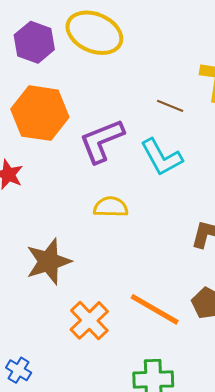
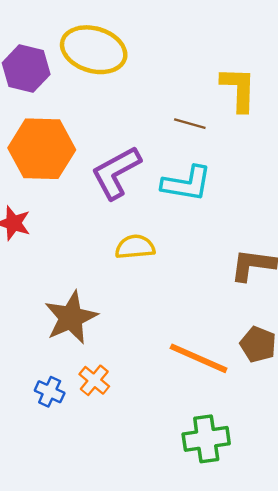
cyan L-shape: (161, 157) -> (187, 184), turned -45
orange cross: (89, 320) -> (94, 380), moved, size x0.7
blue cross: (19, 370) -> (50, 392), moved

